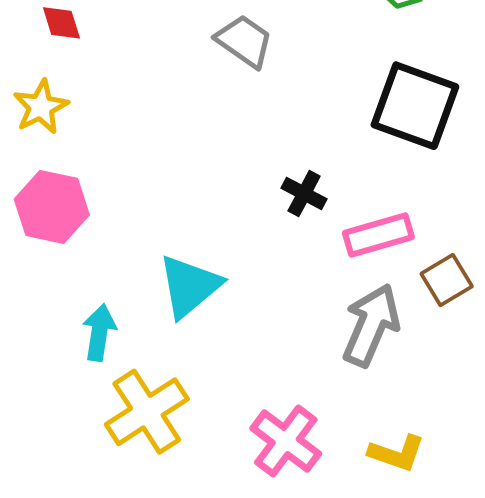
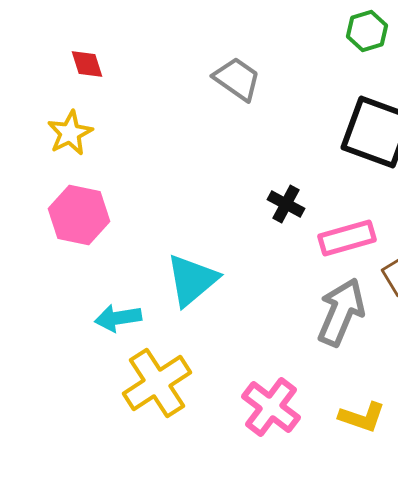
cyan arrow: (99, 332) -> (118, 318), turned -108

